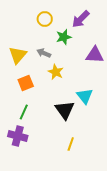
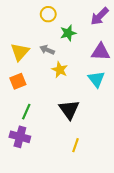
purple arrow: (81, 19) -> (100, 16), moved
orange square: (26, 83) -> (18, 81), moved
cyan triangle: (85, 96) -> (96, 79), moved

